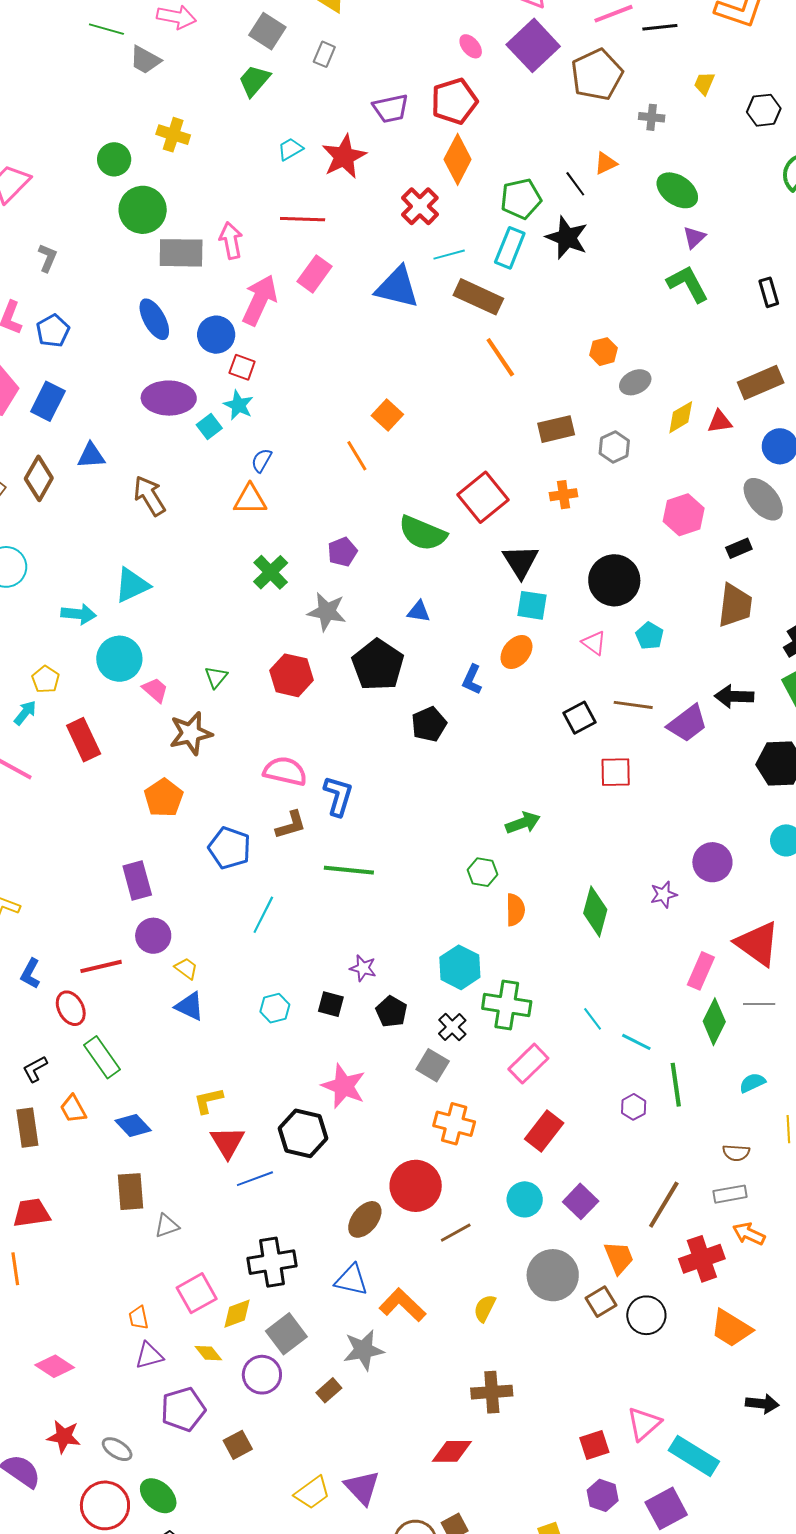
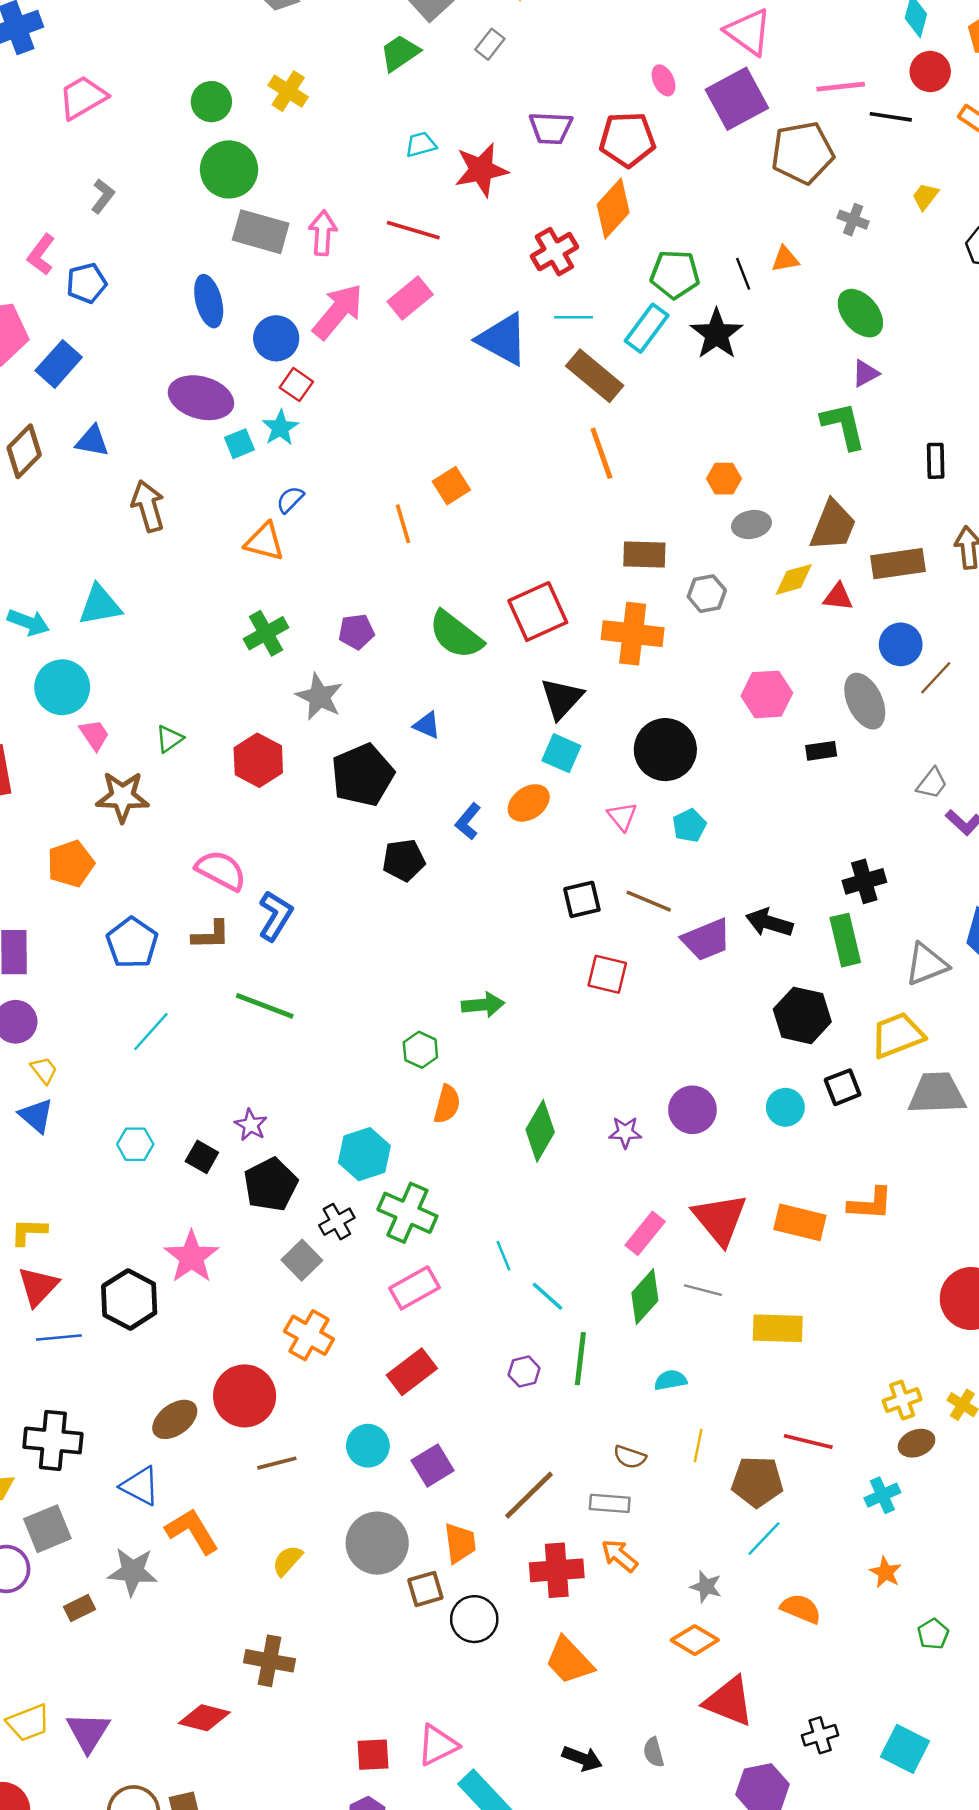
orange cross: (564, 495) -> (633, 634), size x1.8
brown trapezoid: (735, 605) -> (833, 526), moved
black pentagon: (391, 1012) -> (271, 1185), size x1.4

